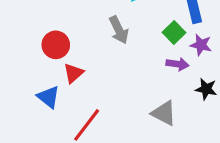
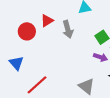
red triangle: (73, 73) -> (47, 21), moved

